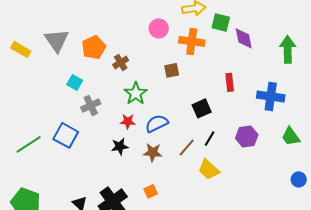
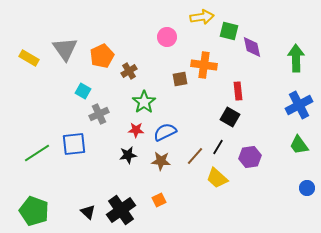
orange cross: (192, 41) -> (204, 65), moved
blue cross: (271, 96) -> (299, 105), moved, turned -36
black square: (202, 108) -> (230, 117), moved, turned -36
blue square: (66, 135) -> (74, 144), turned -35
purple hexagon: (247, 136) -> (250, 157), moved

